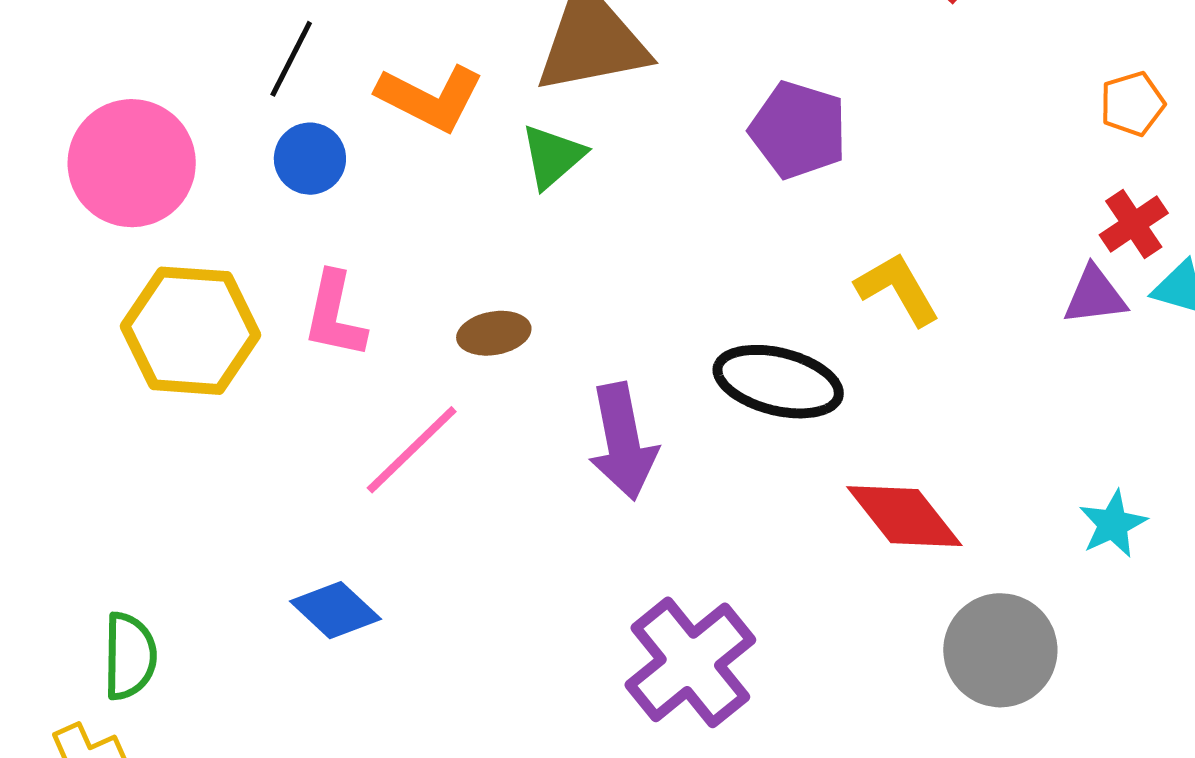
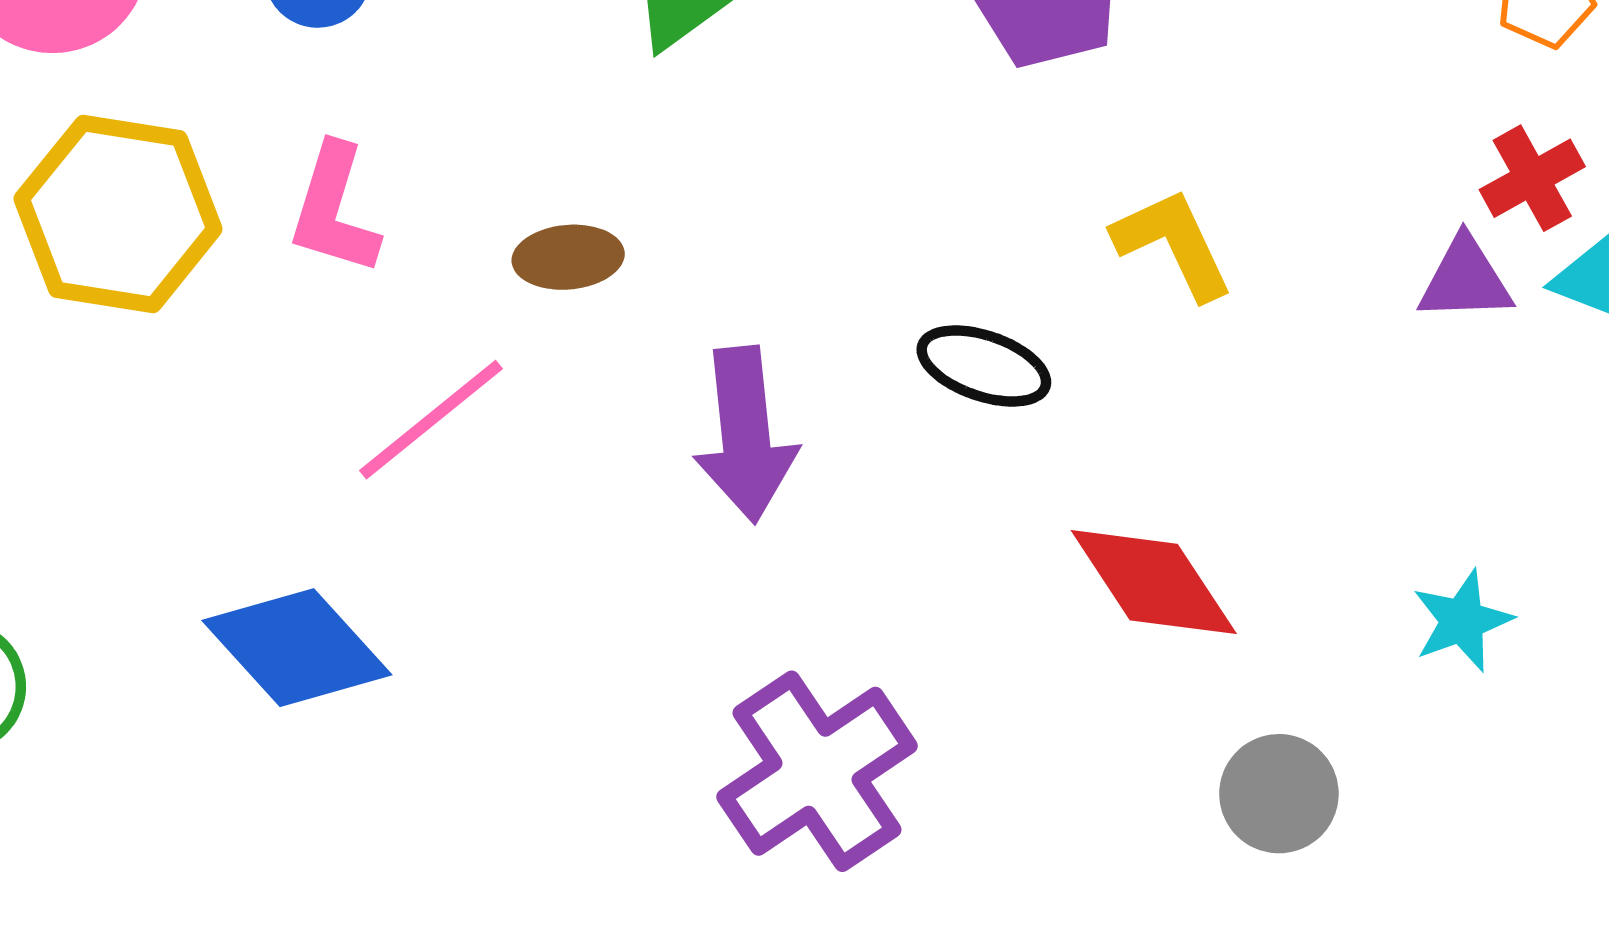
black ellipse: (778, 382) -> (984, 366), size x0.7
blue diamond: (335, 610) -> (297, 648), size x1.4
gray circle: (1000, 650) -> (1279, 794), size x0.7

